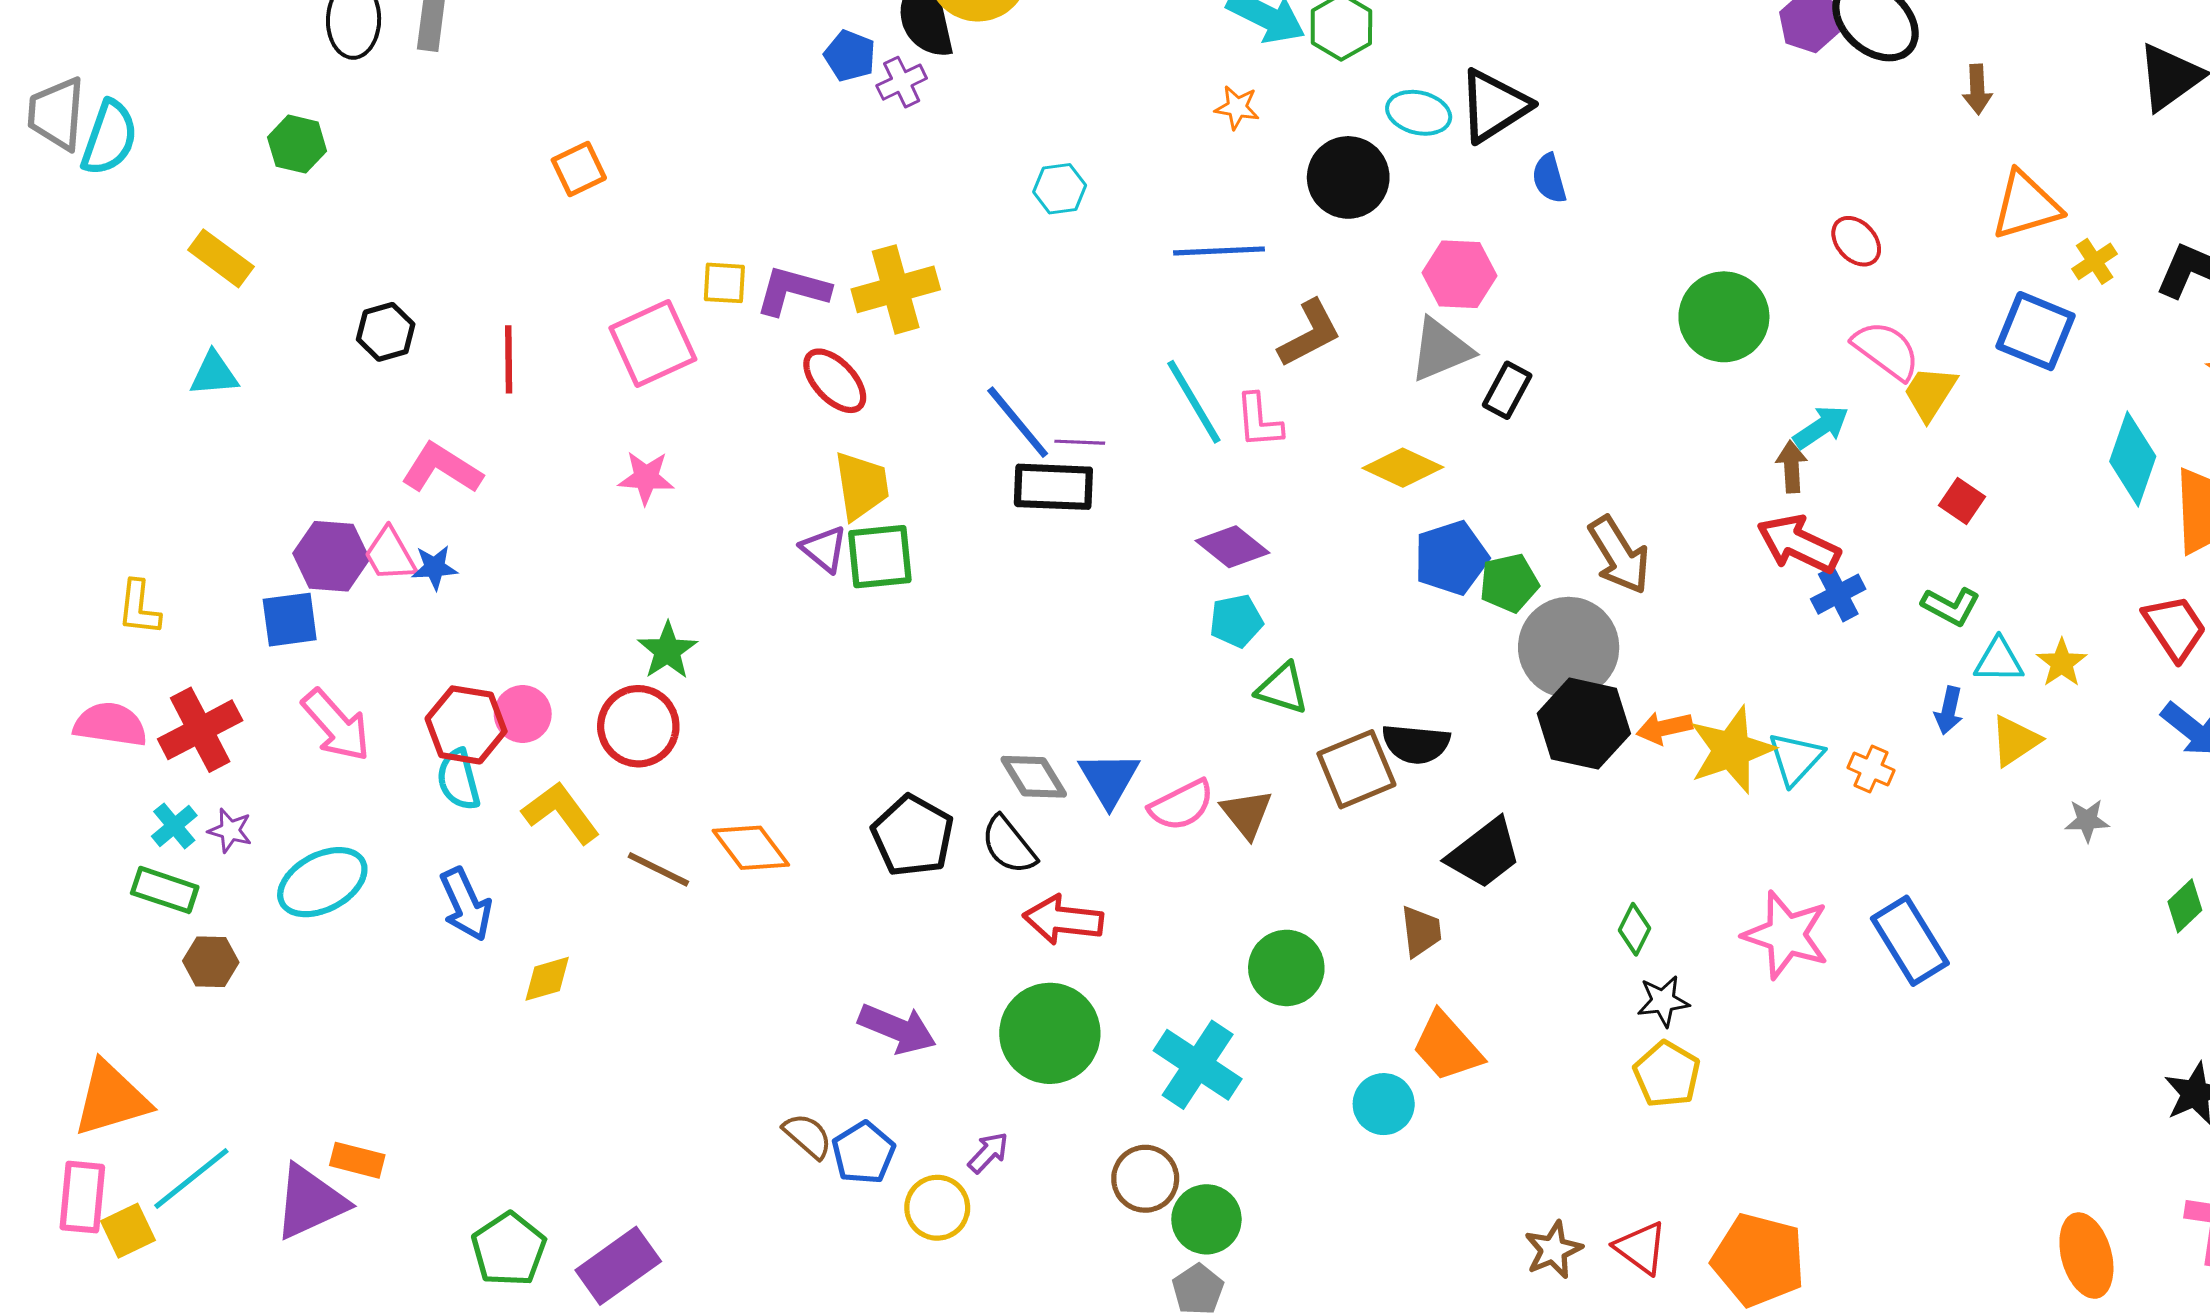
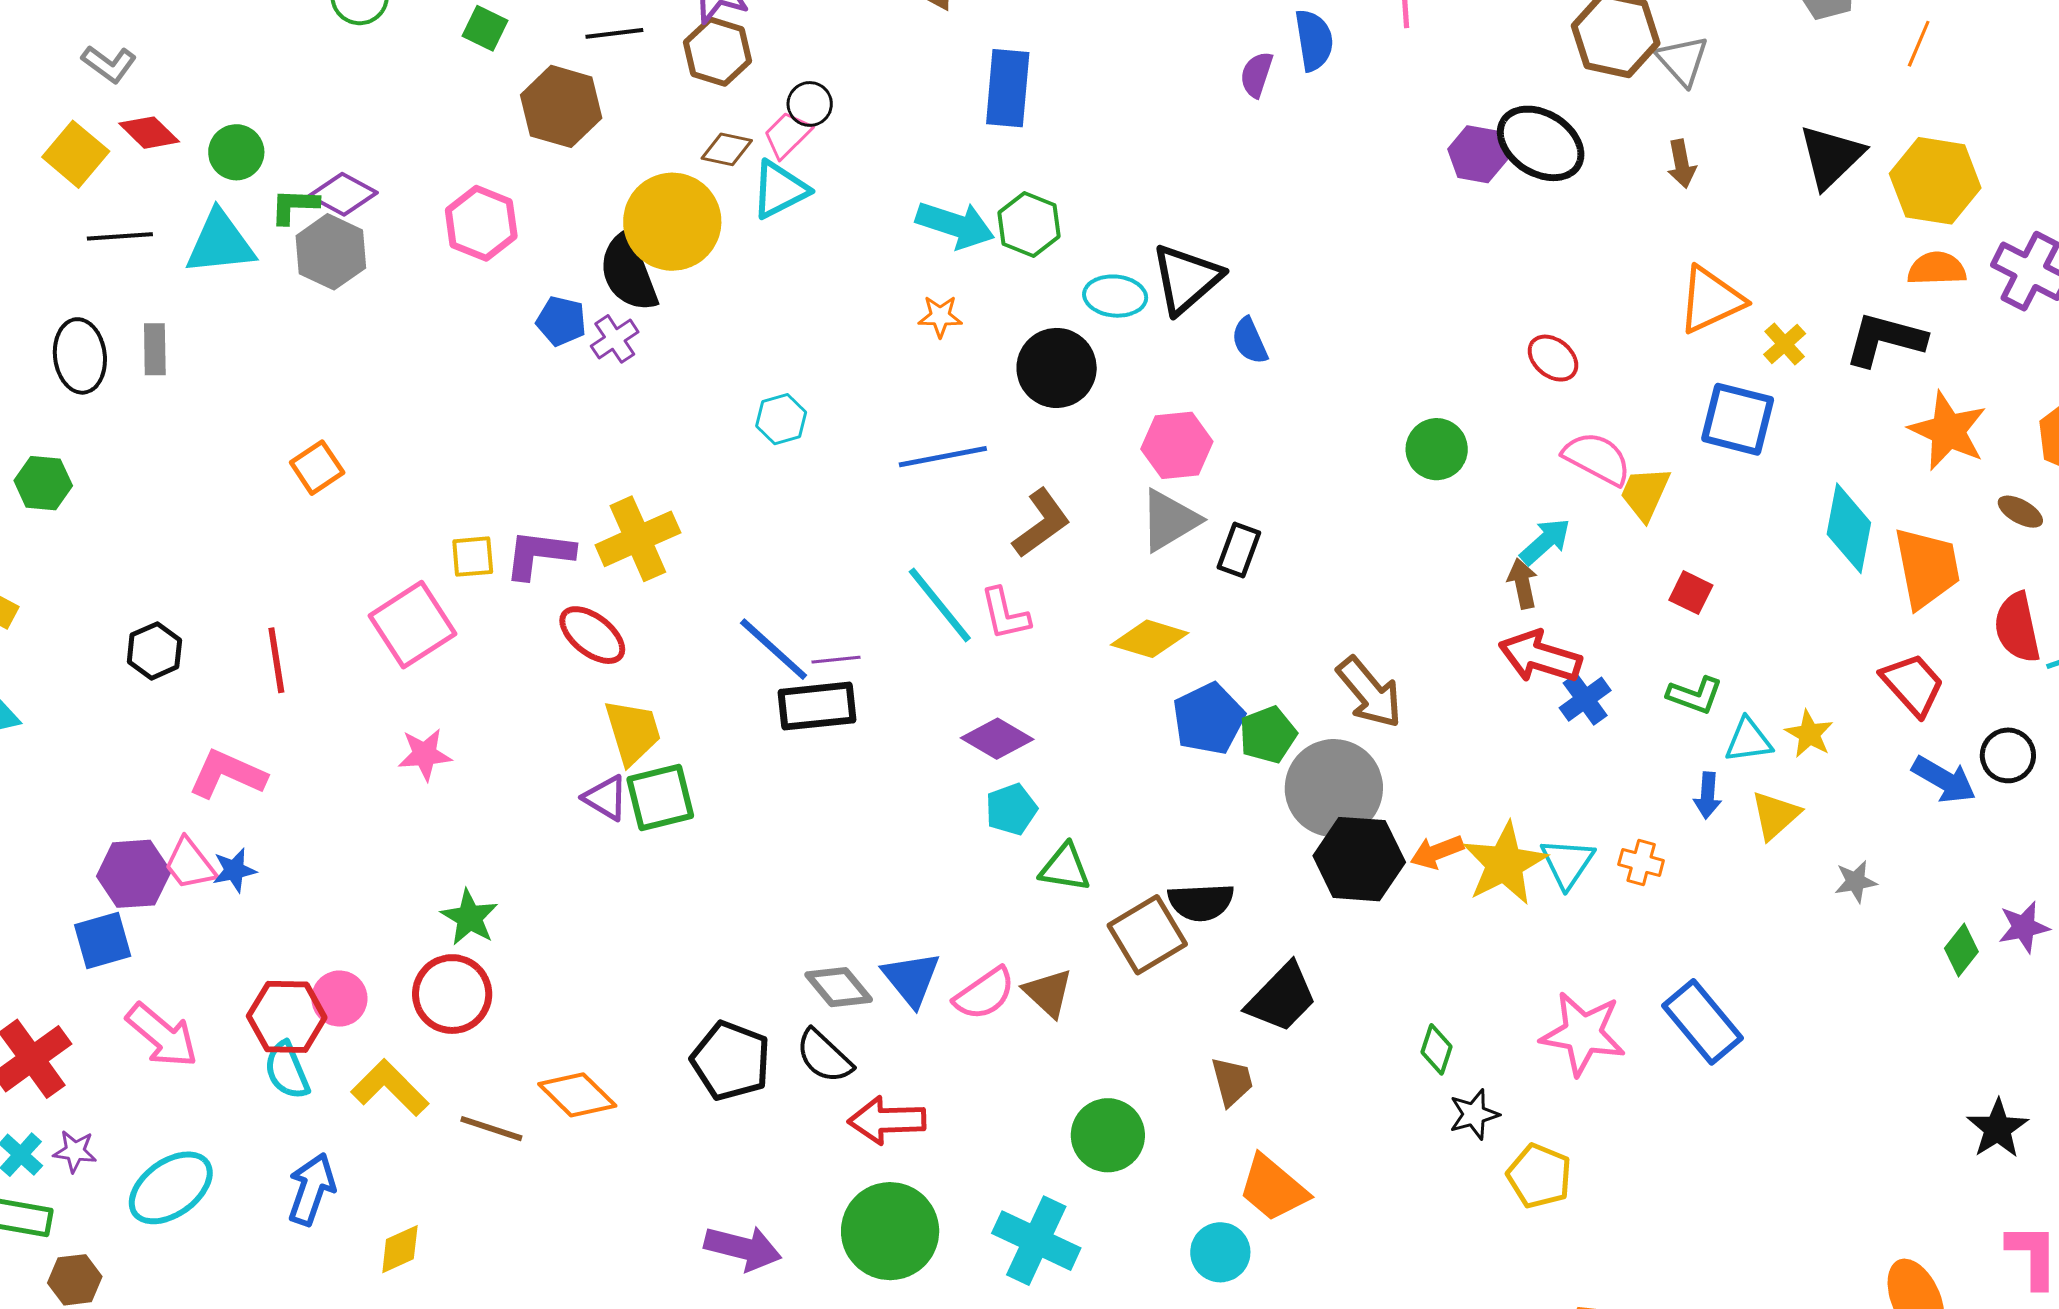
brown arrow: (1977, 89) -> (1681, 164), moved
green circle: (1724, 317) -> (1437, 449), size x0.7
blue arrow: (466, 904) -> (312, 1189), turned -128
yellow pentagon: (1667, 1074) -> (1539, 1176), moved

